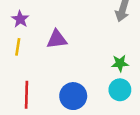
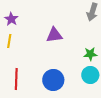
purple triangle: (57, 39) -> (54, 35), moved

